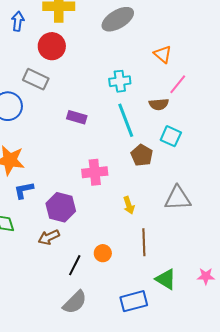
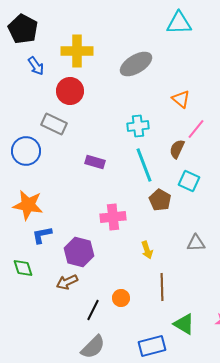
blue arrow: (18, 21) -> (36, 66), turned 138
brown semicircle: (159, 104) -> (177, 149), turned 120
gray triangle: (178, 198) -> (196, 243), size x0.7

